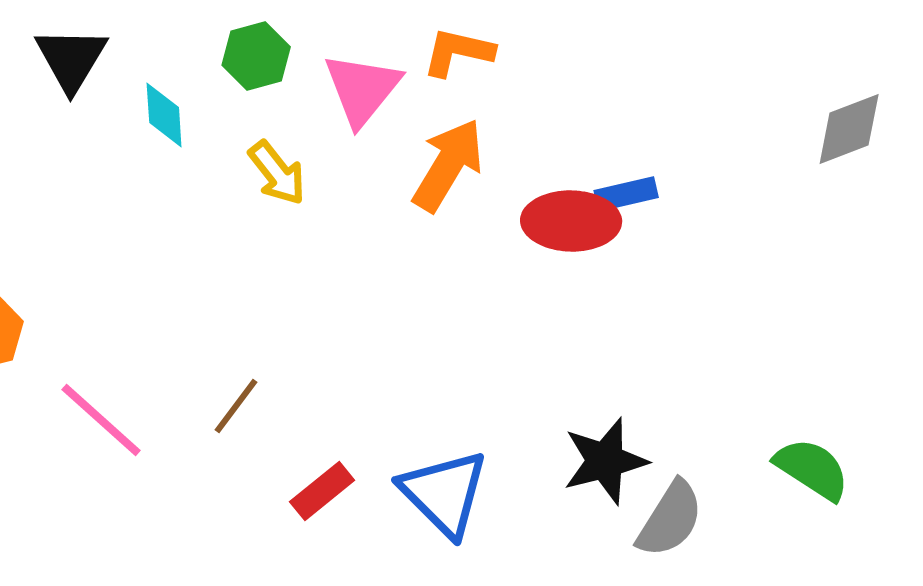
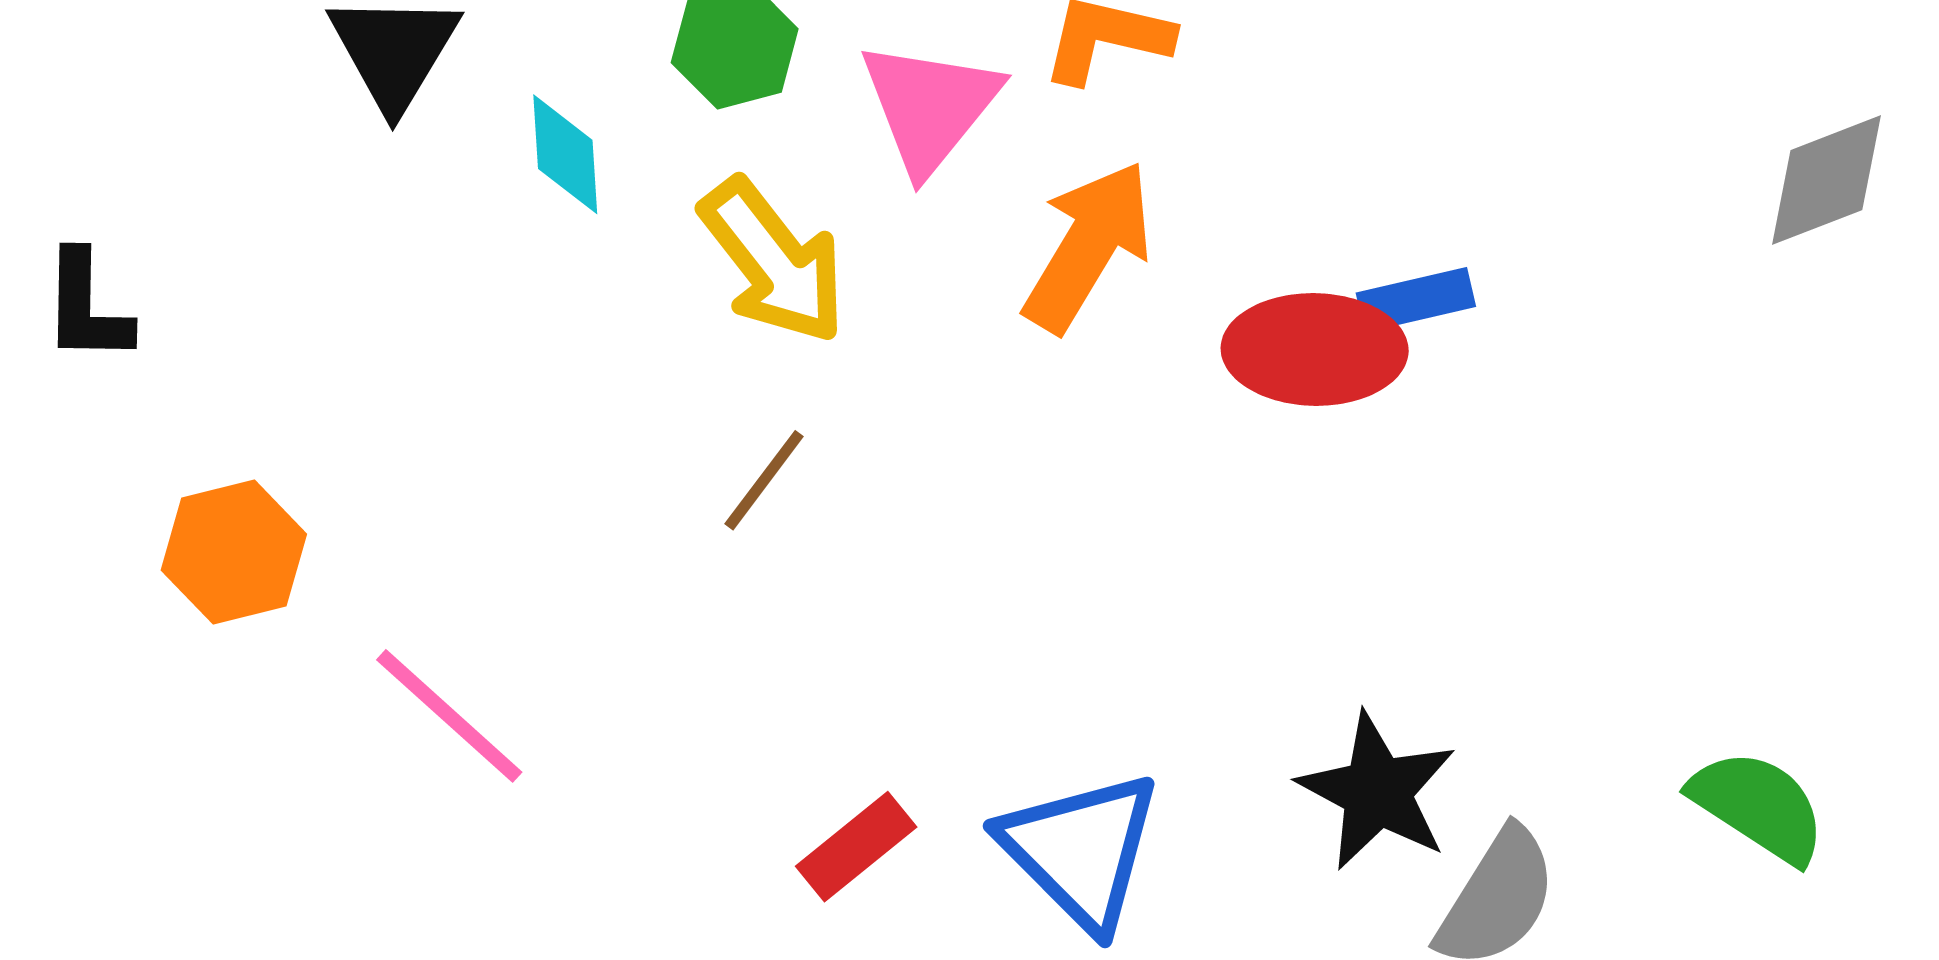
yellow arrow: (277, 173) -> (773, 261), size x1.4
brown line: (236, 406) -> (764, 480), moved
black star: (605, 461) -> (1377, 791), turned -30

